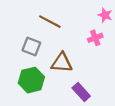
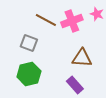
pink cross: (95, 38) -> (72, 21), moved, size x1.5
brown triangle: (62, 63) -> (82, 58), moved

